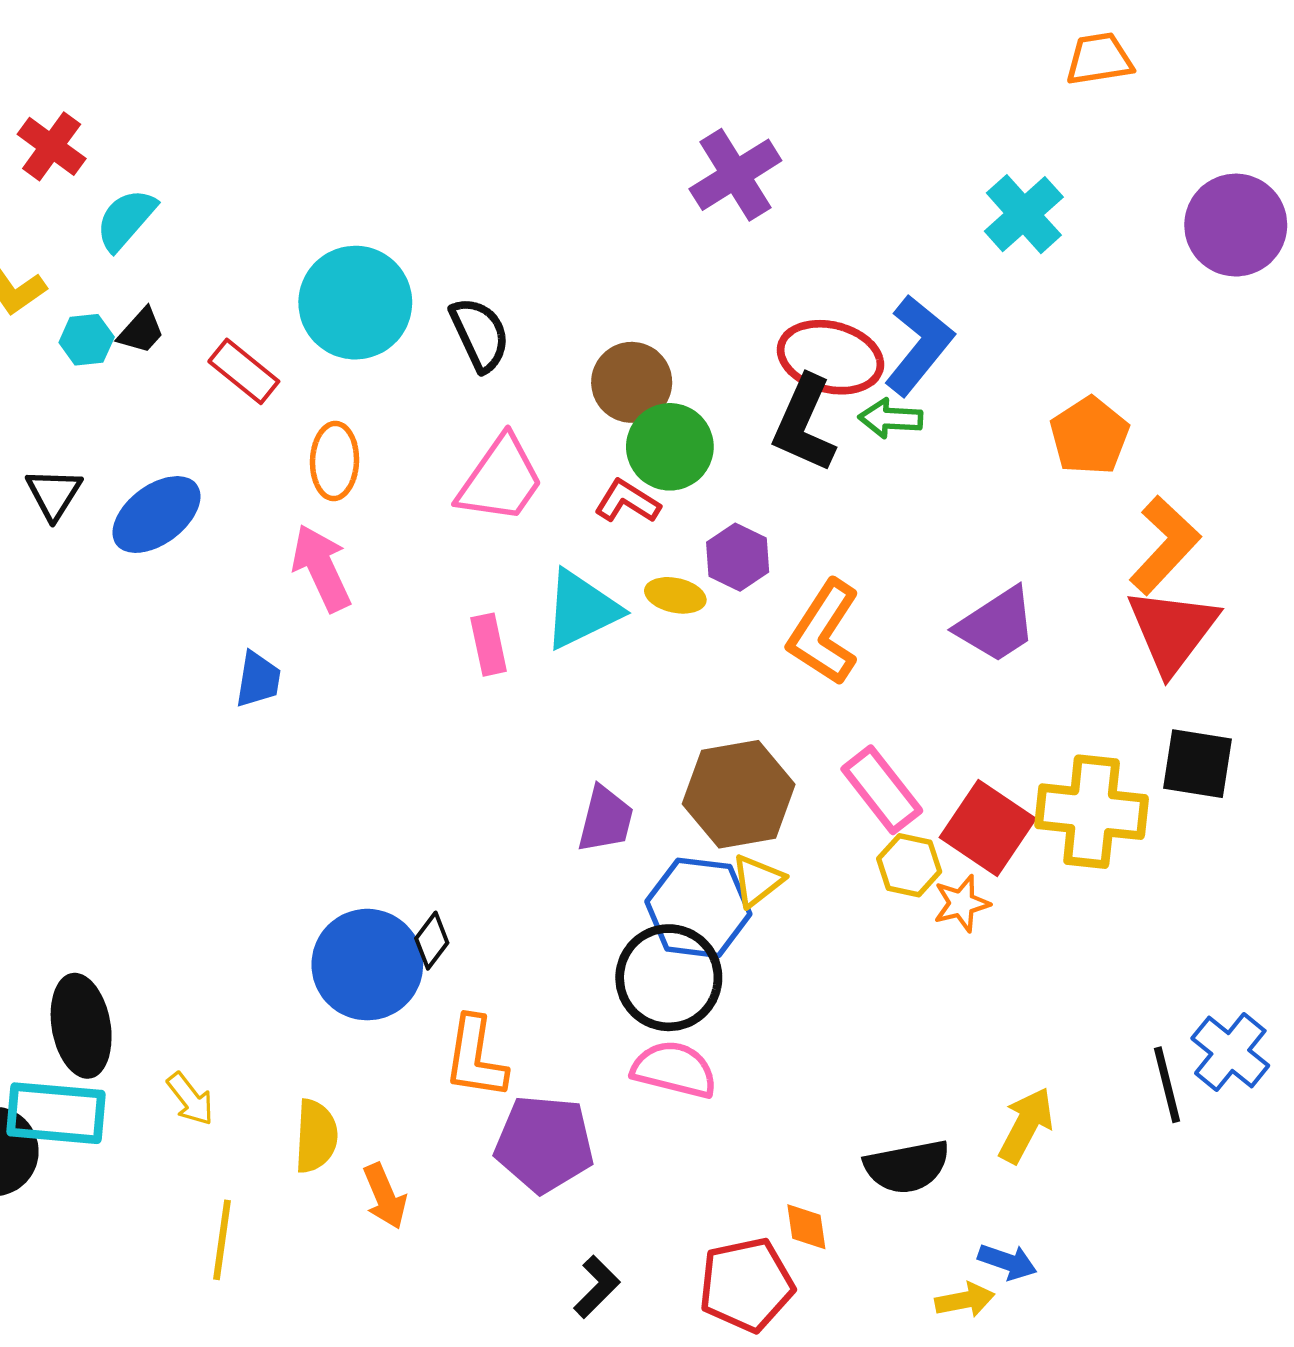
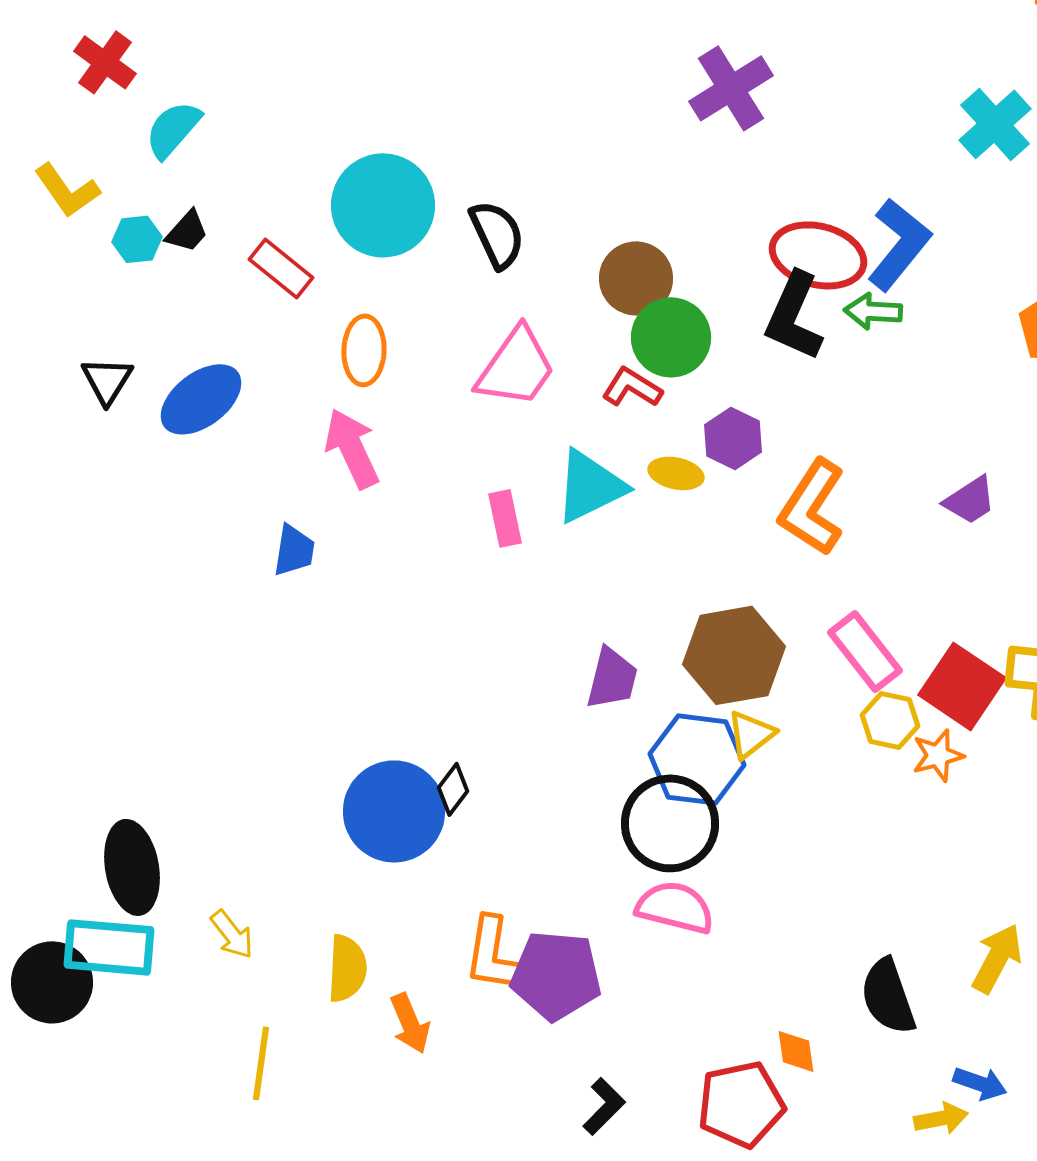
purple trapezoid: (997, 625) -> (970, 500), size x0.7
orange L-shape: (475, 1057) -> (493, 954), moved
black semicircle: (907, 1167) -> (888, 996), turned 82

